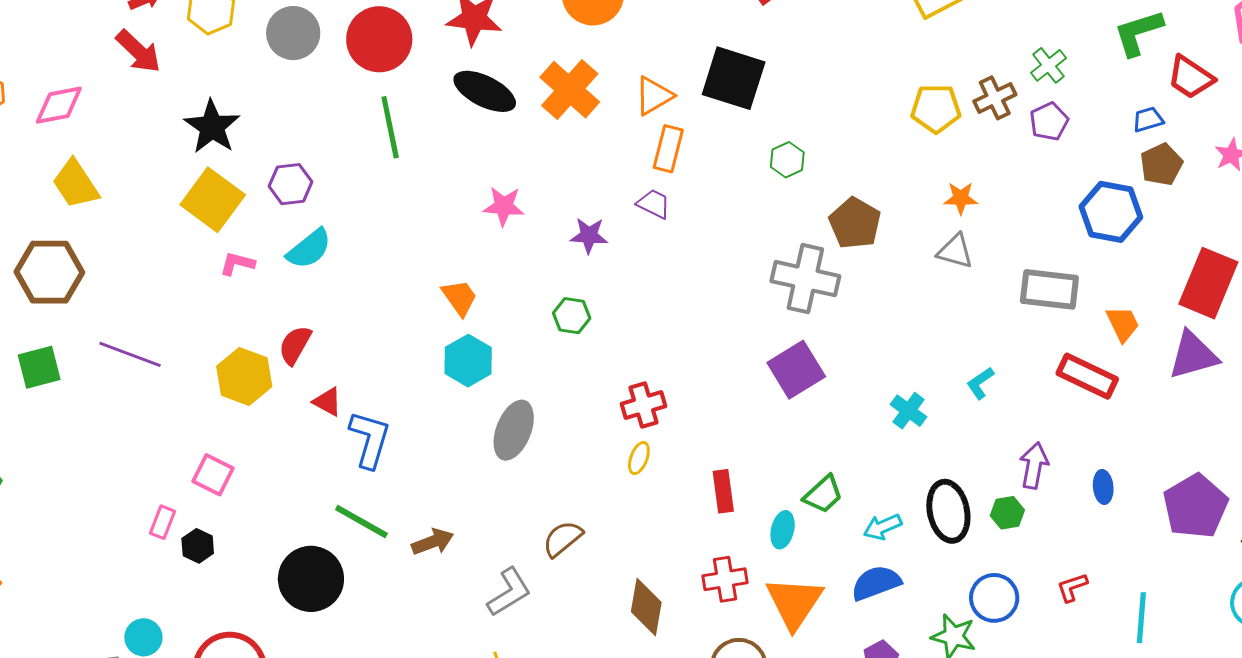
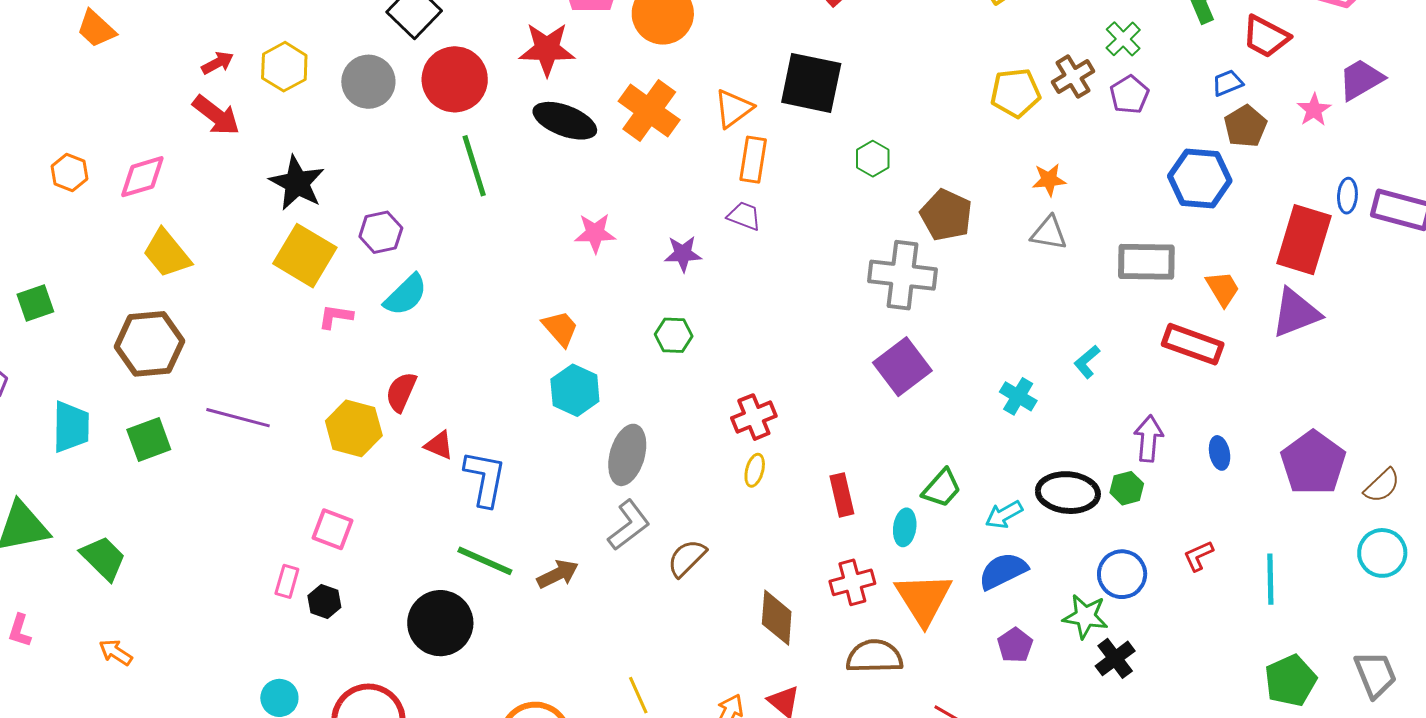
black ellipse: (948, 511) -> (1068, 493), turned -68
gray L-shape: (509, 592) -> (629, 525), moved

